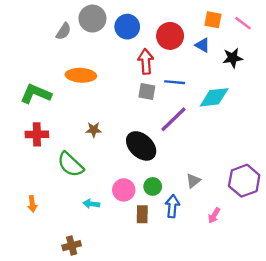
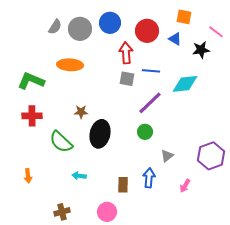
gray circle: (92, 19) -> (80, 29), moved
pink line: (243, 23) -> (216, 32), moved
black ellipse: (141, 146) -> (100, 134), moved, turned 60
green circle: (153, 186) -> (145, 132), moved
pink circle: (124, 190) -> (107, 212), moved

